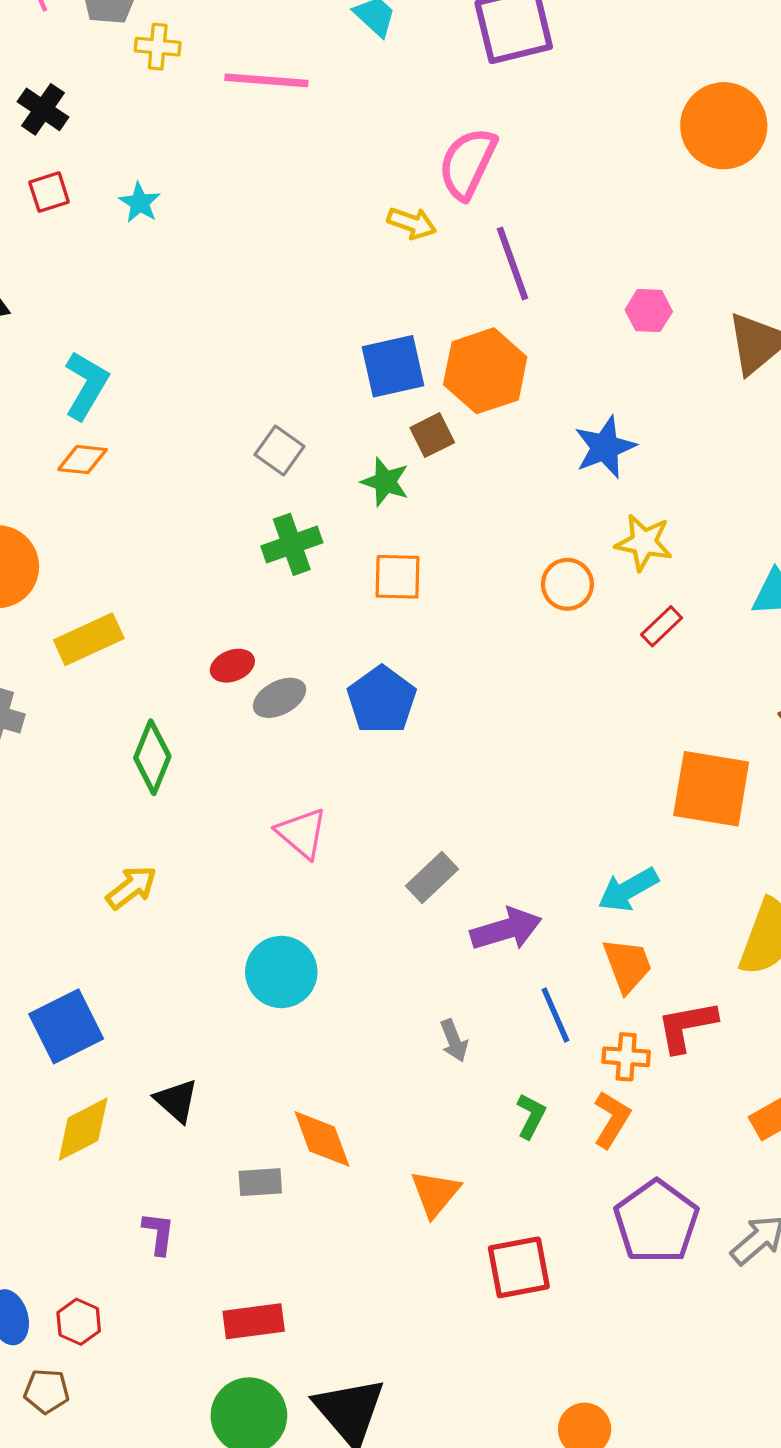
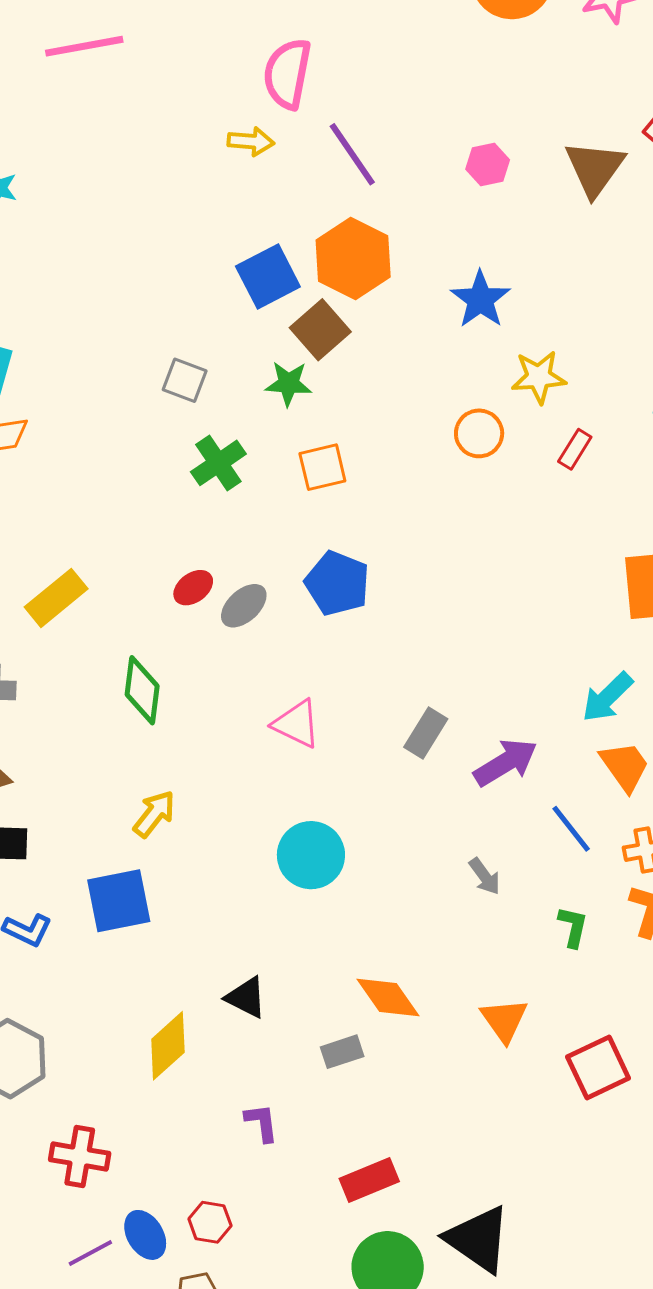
brown square: (432, 435) -> (320, 330), size x1.4
blue square: (66, 1026) -> (119, 901), moved, turned 30

